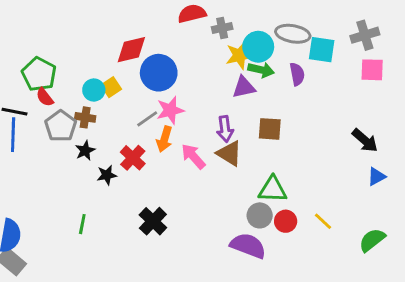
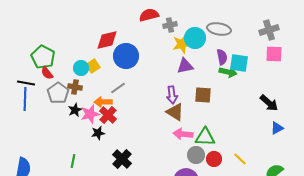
cyan square: (322, 50) -> (239, 63), moved
green arrow: (261, 70) -> (228, 72), moved
pink star: (170, 110) -> (90, 114), moved
orange arrow: (164, 139) -> (103, 102), moved, turned 72
pink arrow: (193, 156) -> (183, 134), moved, turned -42
black star: (107, 175) -> (98, 133), moved

